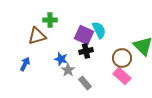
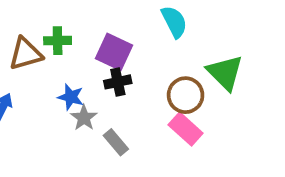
green cross: (50, 20) -> (58, 41), moved
cyan semicircle: (99, 30) -> (174, 22), moved

